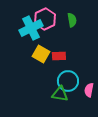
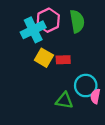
green semicircle: (72, 20) -> (77, 21), size x1.5
cyan circle: (68, 81) -> (86, 86), moved

